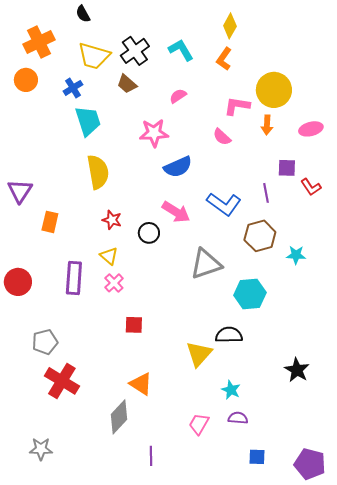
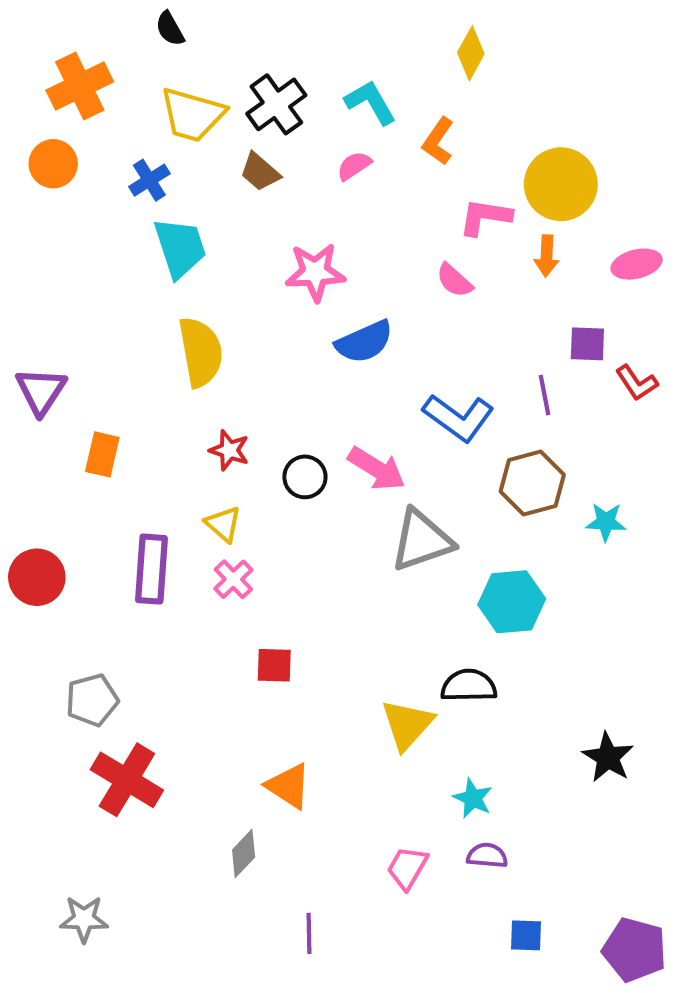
orange L-shape: (224, 59) -> (438, 141), moved
pink semicircle: (178, 96) -> (354, 166), moved
pink arrow: (176, 212) -> (377, 469), moved
gray diamond: (119, 417) -> (244, 854), size x0.7

